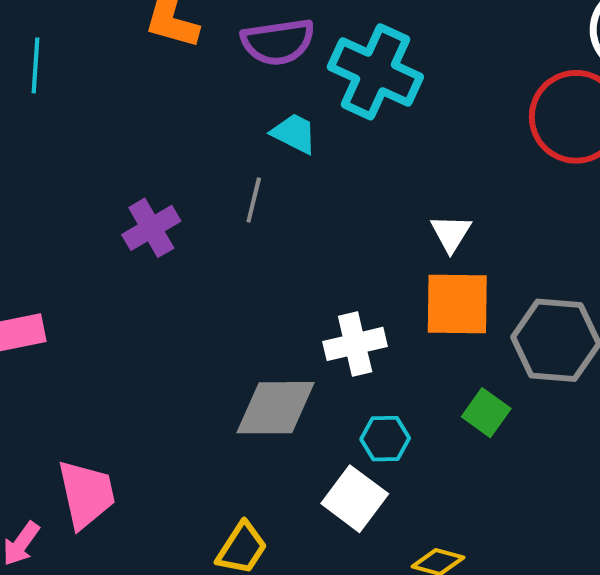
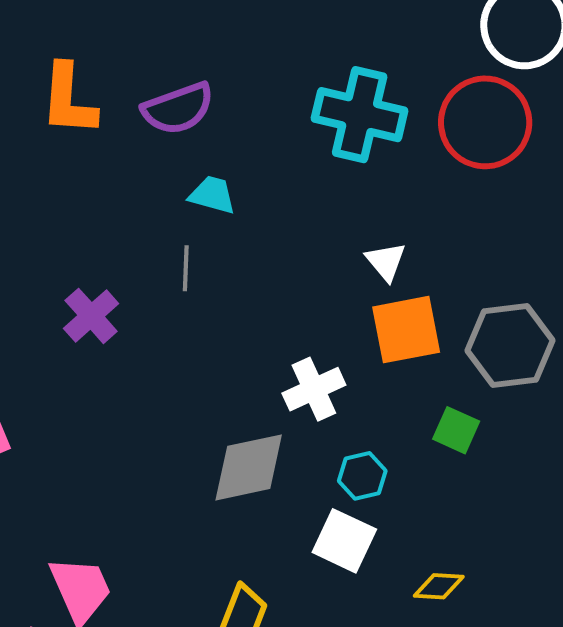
cyan cross: (375, 72) -> (360, 115), moved

